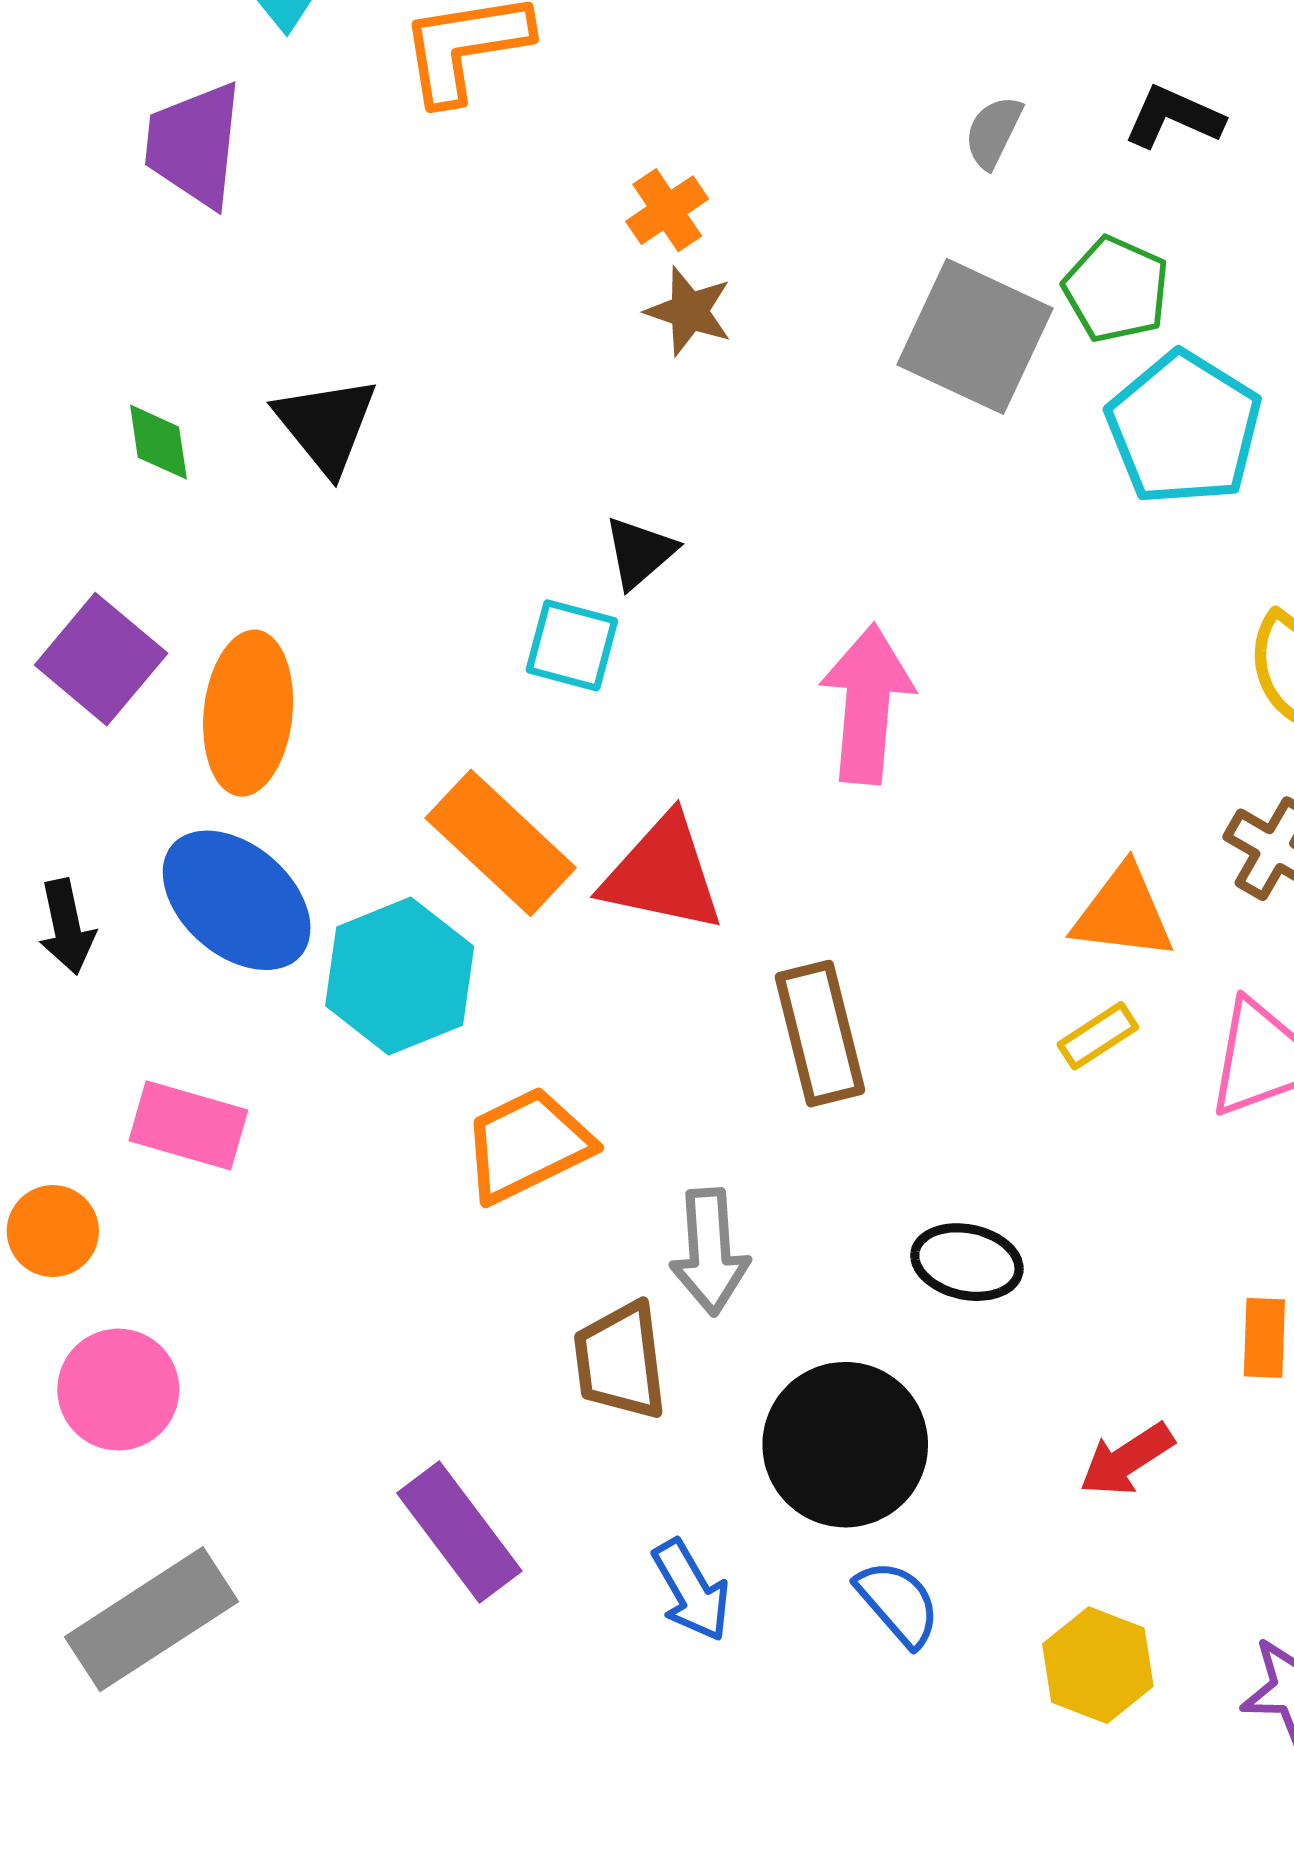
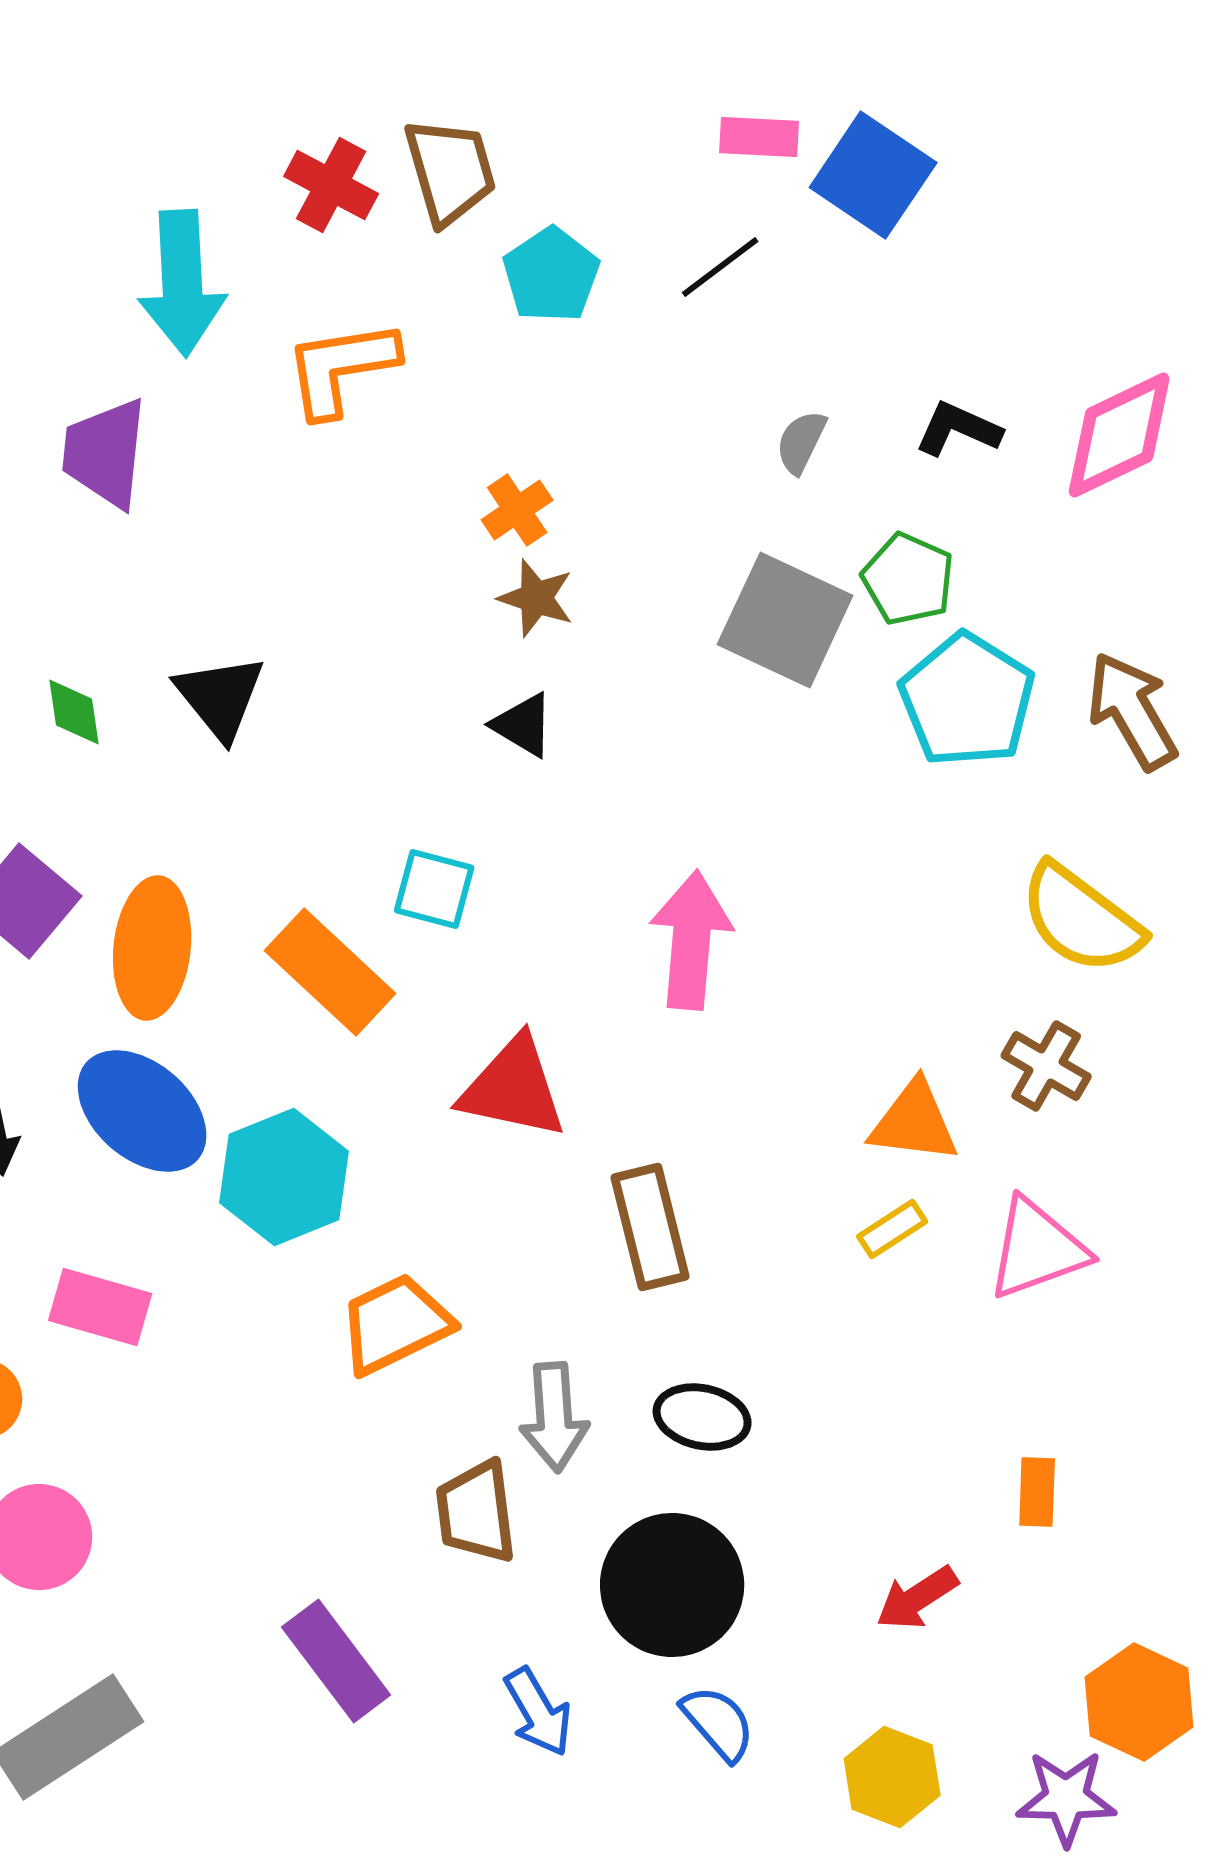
black triangle: (640, 552) -> (523, 725), moved, turned -48
orange rectangle: (501, 843) -> (330, 972), moved
black ellipse: (967, 1262) -> (702, 1417), moved

